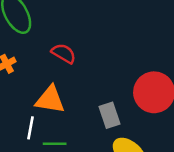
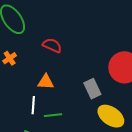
orange triangle: (50, 100) -> (46, 82), size x0.7

